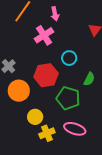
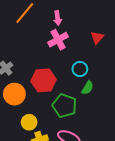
pink cross: (44, 35) -> (58, 40), moved
cyan circle: (69, 58) -> (80, 69), moved

